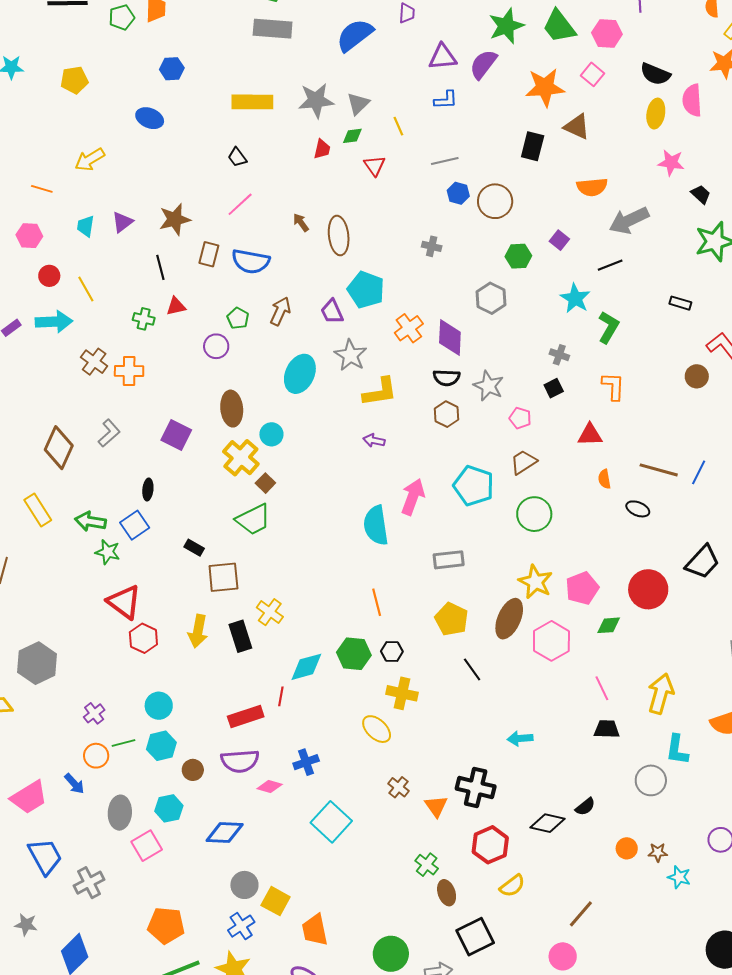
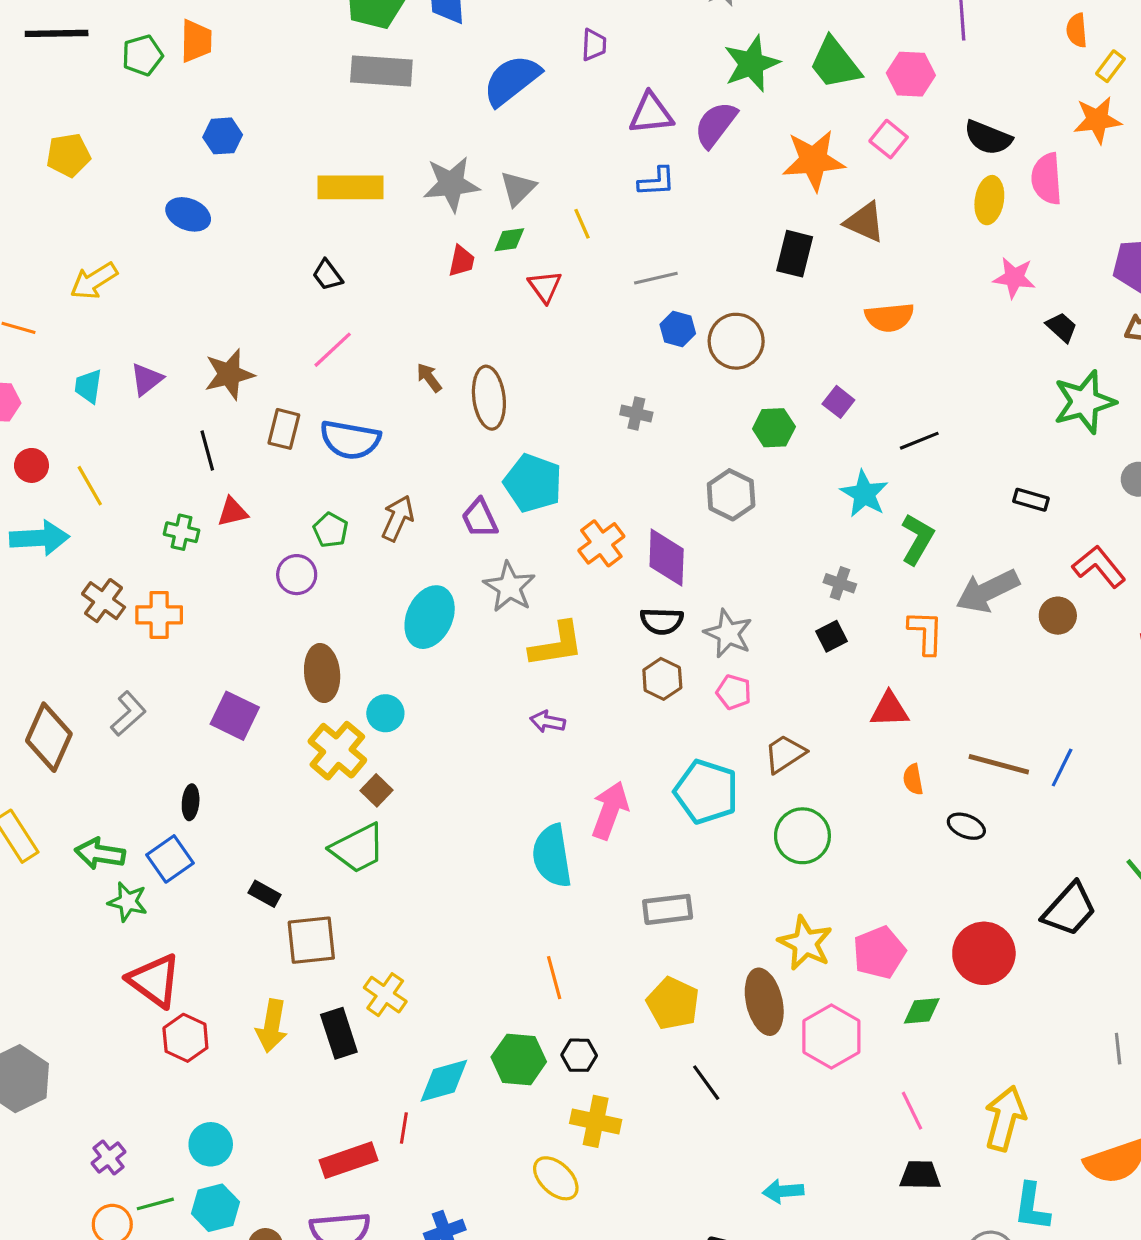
gray arrow: (629, 220) -> (988, 591), moved
pink pentagon: (520, 418) -> (734, 692), moved
brown ellipse: (509, 619) -> (764, 1002), turned -36

